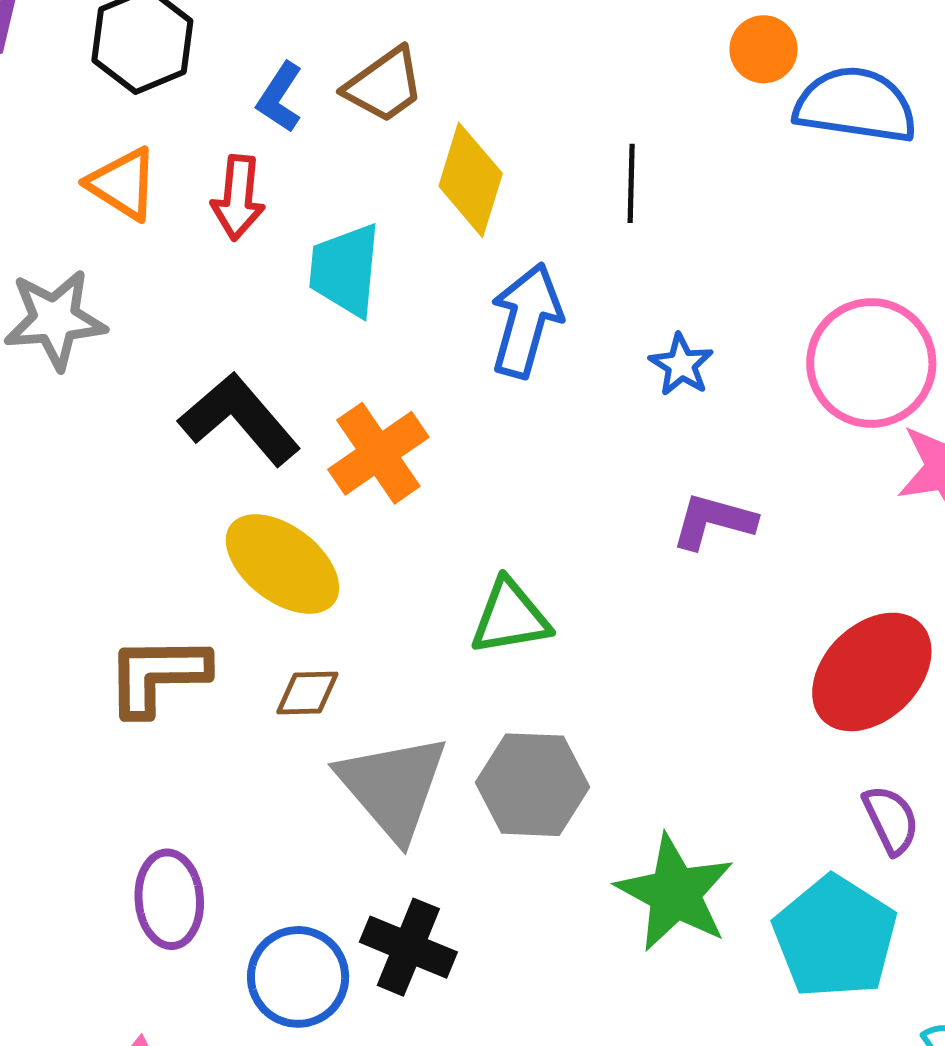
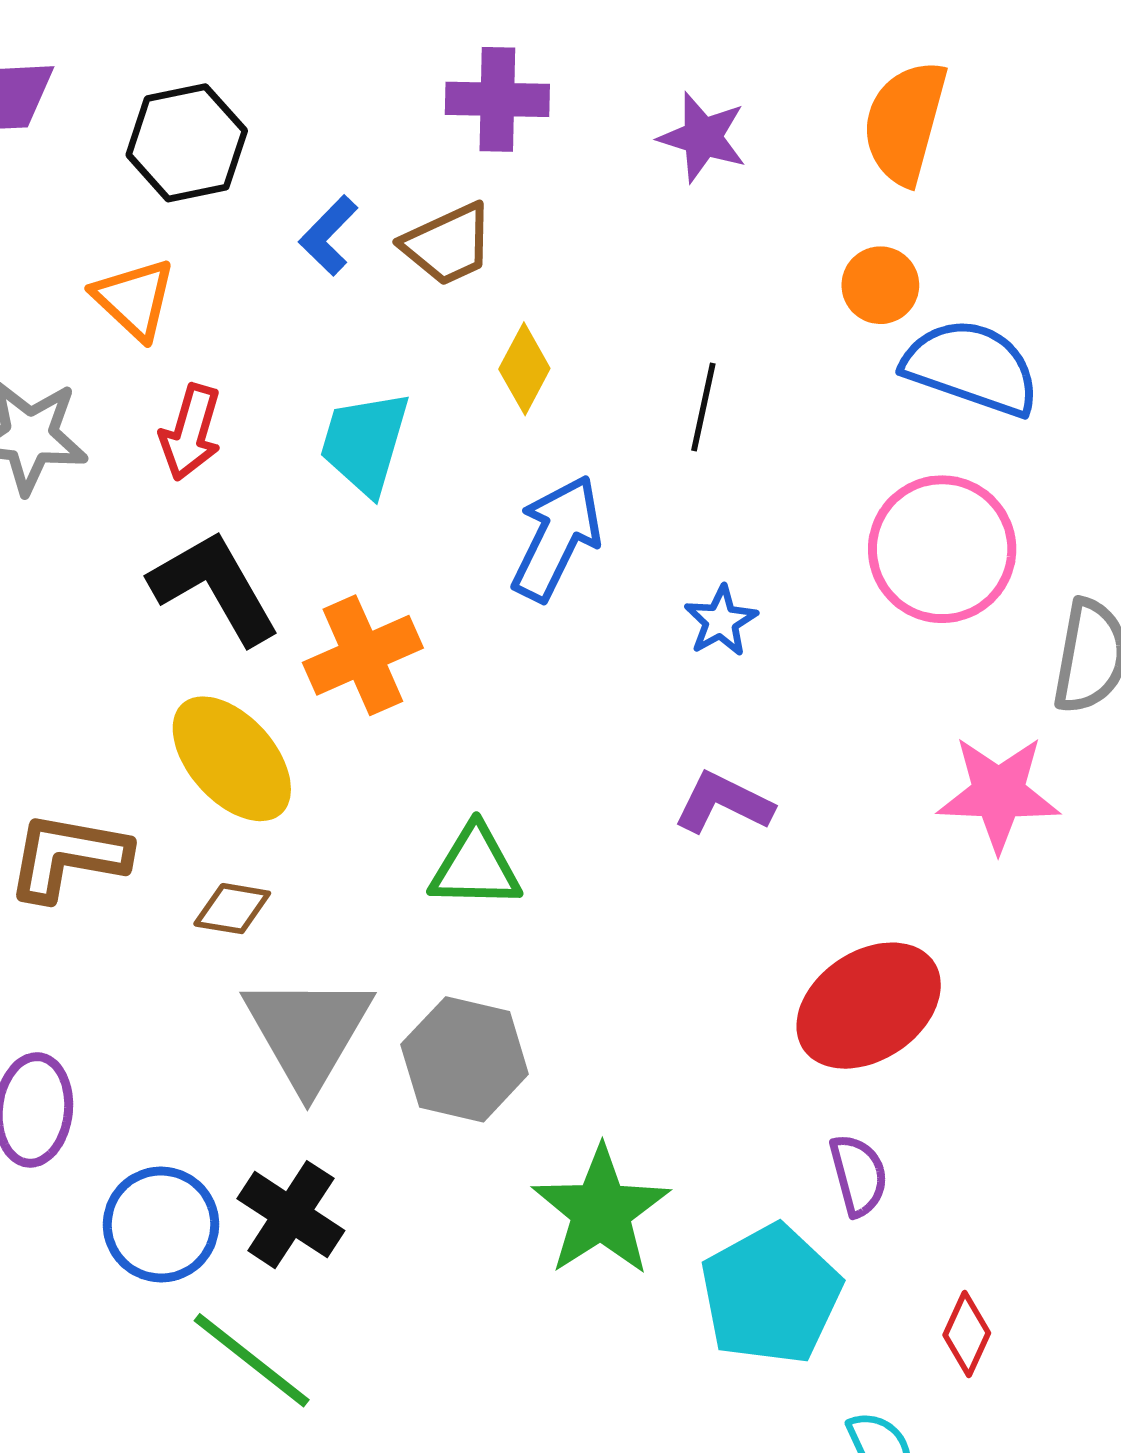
yellow diamond: (471, 180) -> (524, 369), size x0.7
red arrow: (238, 198) -> (191, 432), moved
pink circle: (871, 363) -> (942, 549), moved

